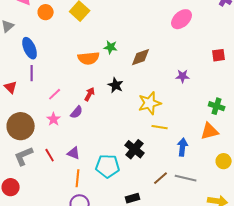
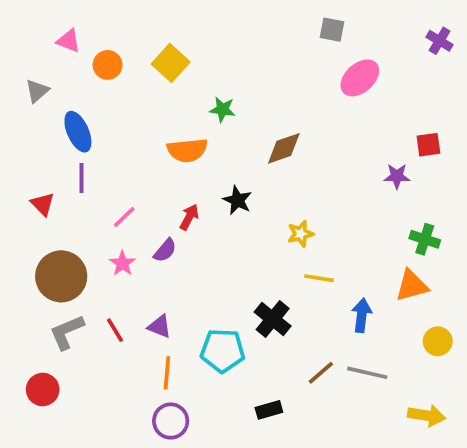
green star: (111, 47) -> (223, 109), moved
purple star: (183, 76) -> (397, 176), moved
yellow star: (150, 103) -> (300, 234), size x0.6

